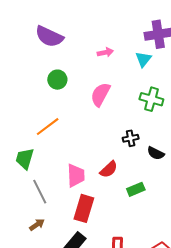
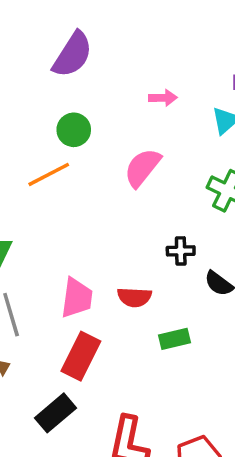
purple semicircle: (49, 37) -> (72, 55), turned -92
orange line: (48, 127) -> (49, 174), moved
red semicircle: (109, 169) -> (134, 297), turned 36

